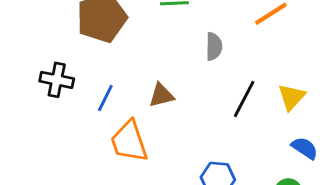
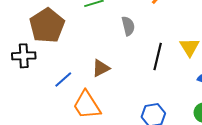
black cross: (57, 80) -> (24, 56), moved
blue line: (105, 98) -> (63, 80), turned 36

